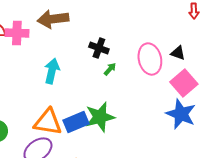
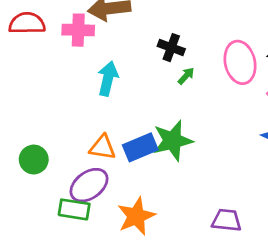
pink cross: (17, 33) -> (78, 30), moved
orange triangle: (48, 122) -> (102, 147), size x0.7

